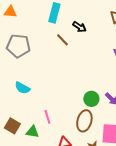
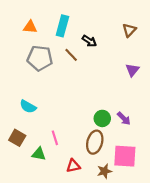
orange triangle: (10, 12) -> (30, 27), moved
gray pentagon: (18, 46) -> (40, 58), moved
brown square: (12, 126) -> (17, 138), moved

